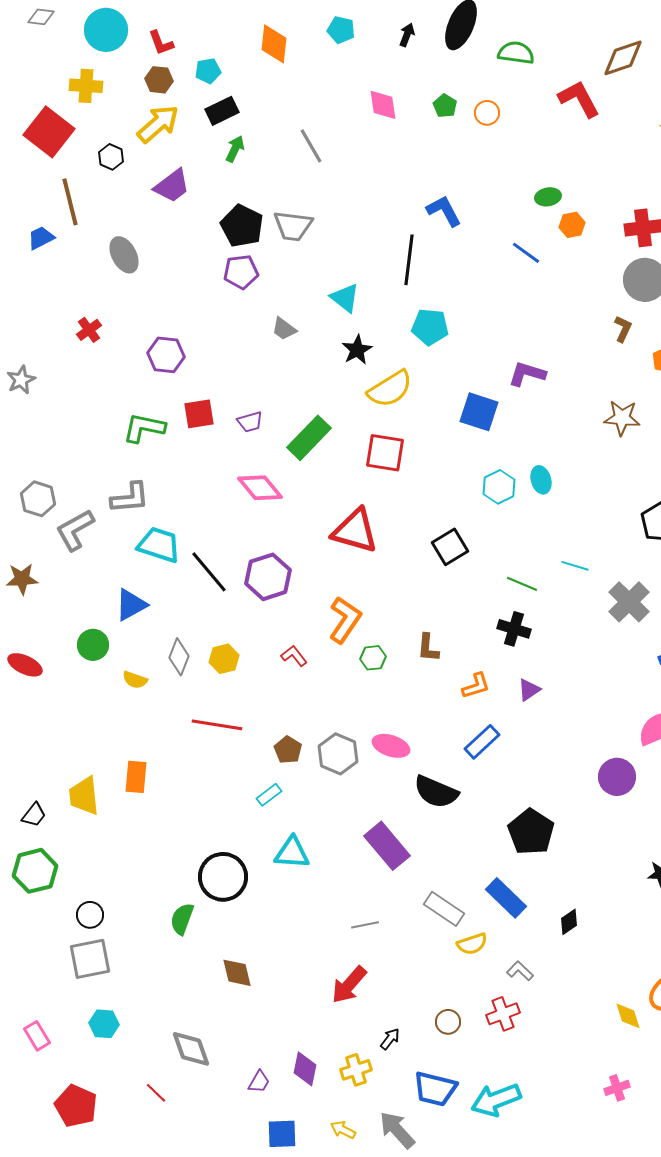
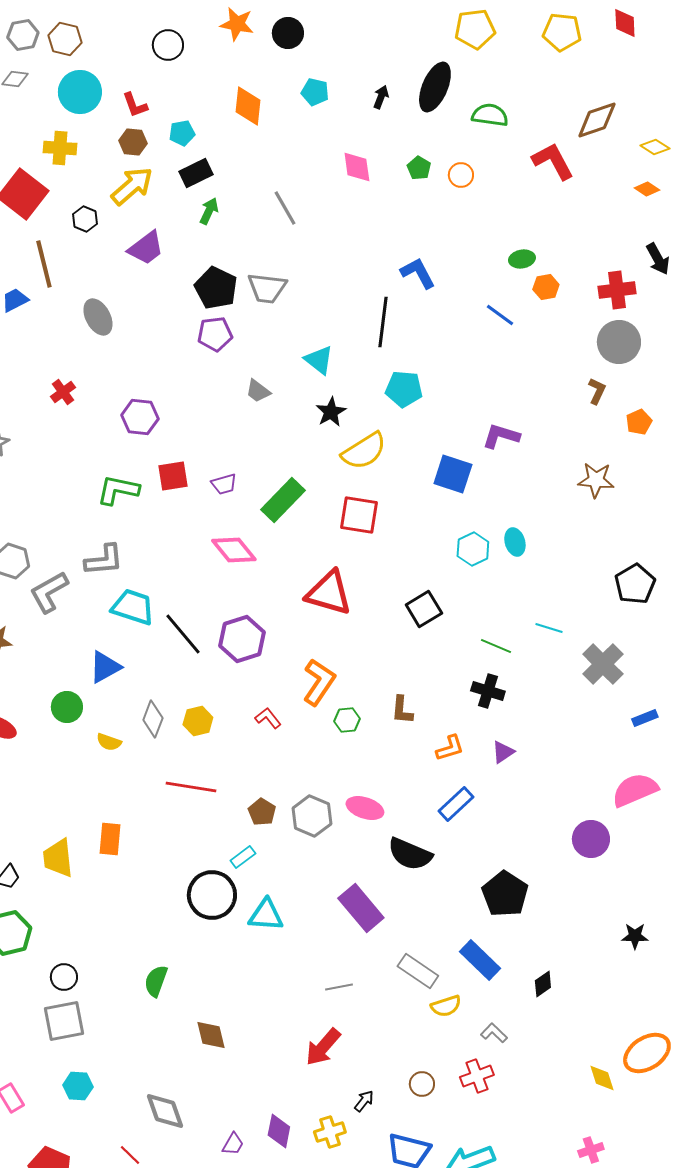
black circle: (223, 877) -> (212, 895), moved

